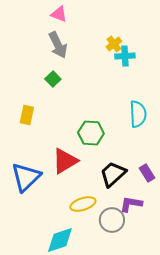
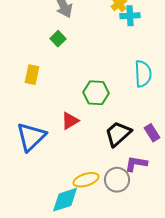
red triangle: (65, 161) -> (70, 121), size x0.7
yellow ellipse: (83, 204) -> (86, 180), moved

